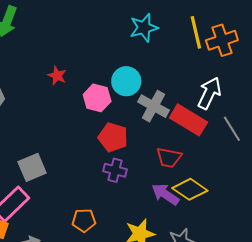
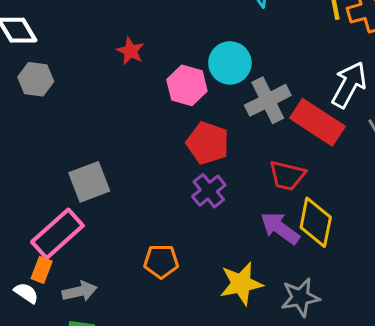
gray cross: (153, 106) -> (268, 100), turned 32
purple cross: (115, 170) -> (209, 191), turned 35
yellow diamond: (190, 189) -> (316, 222), turned 64

